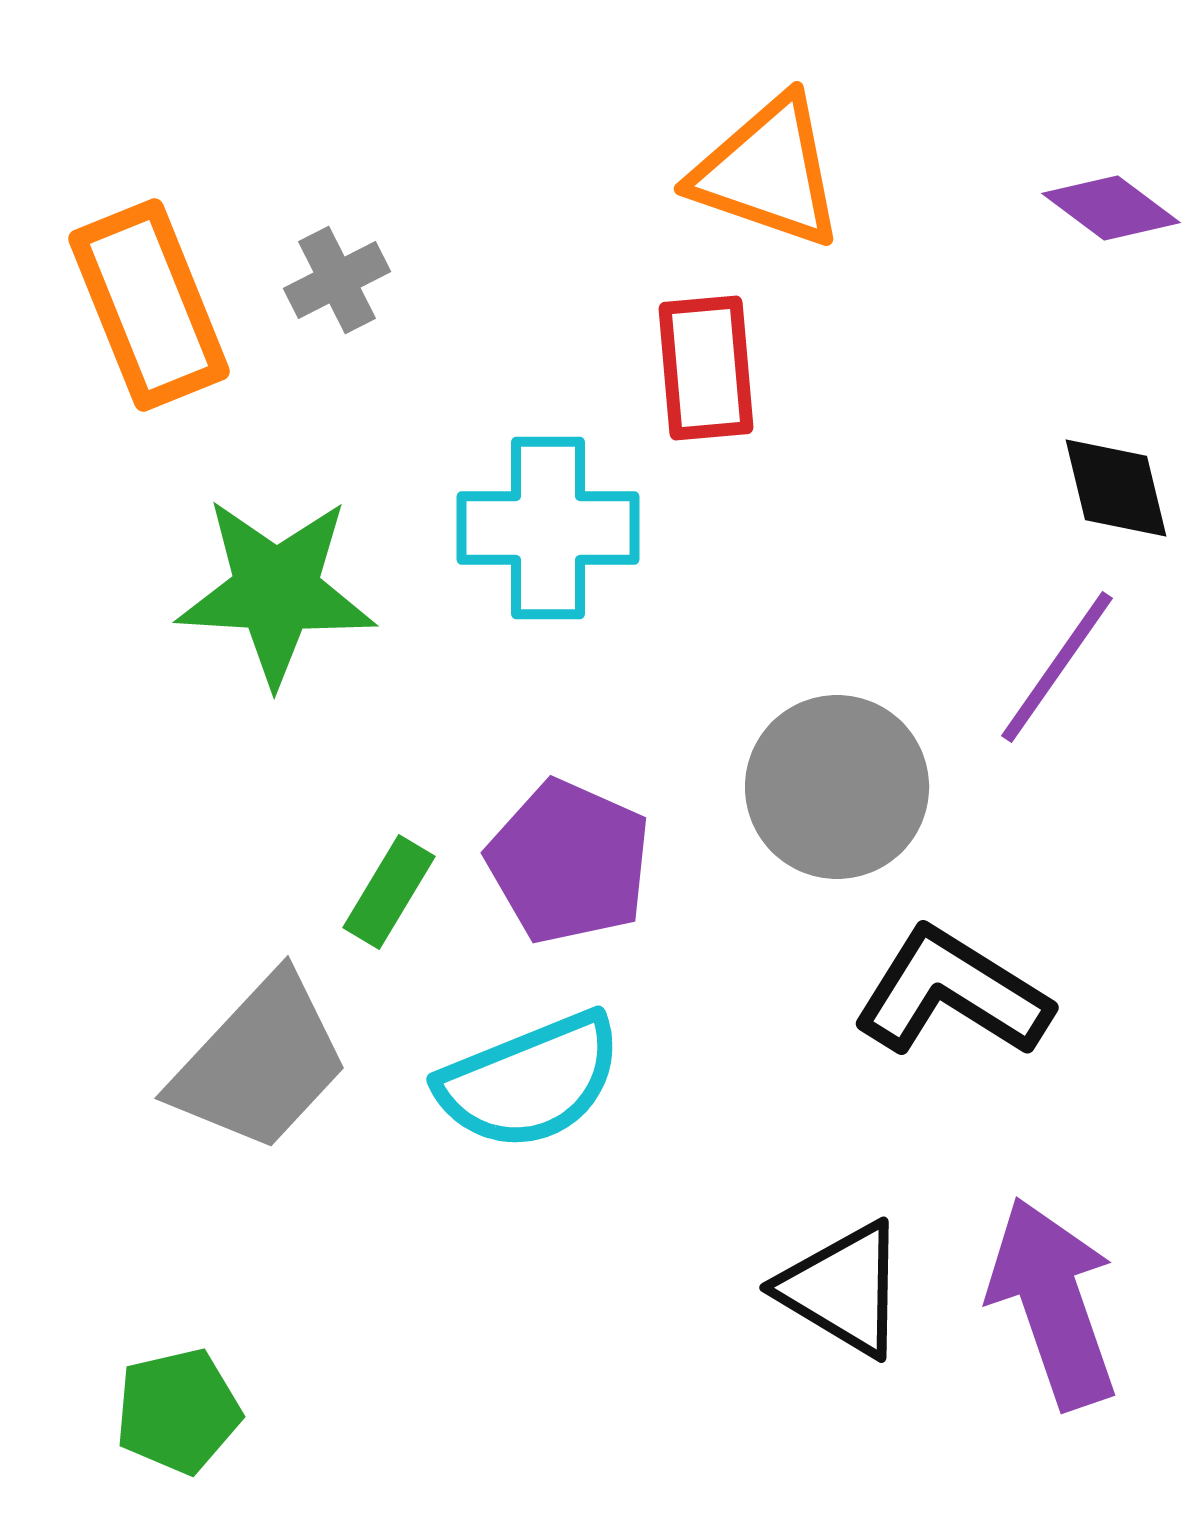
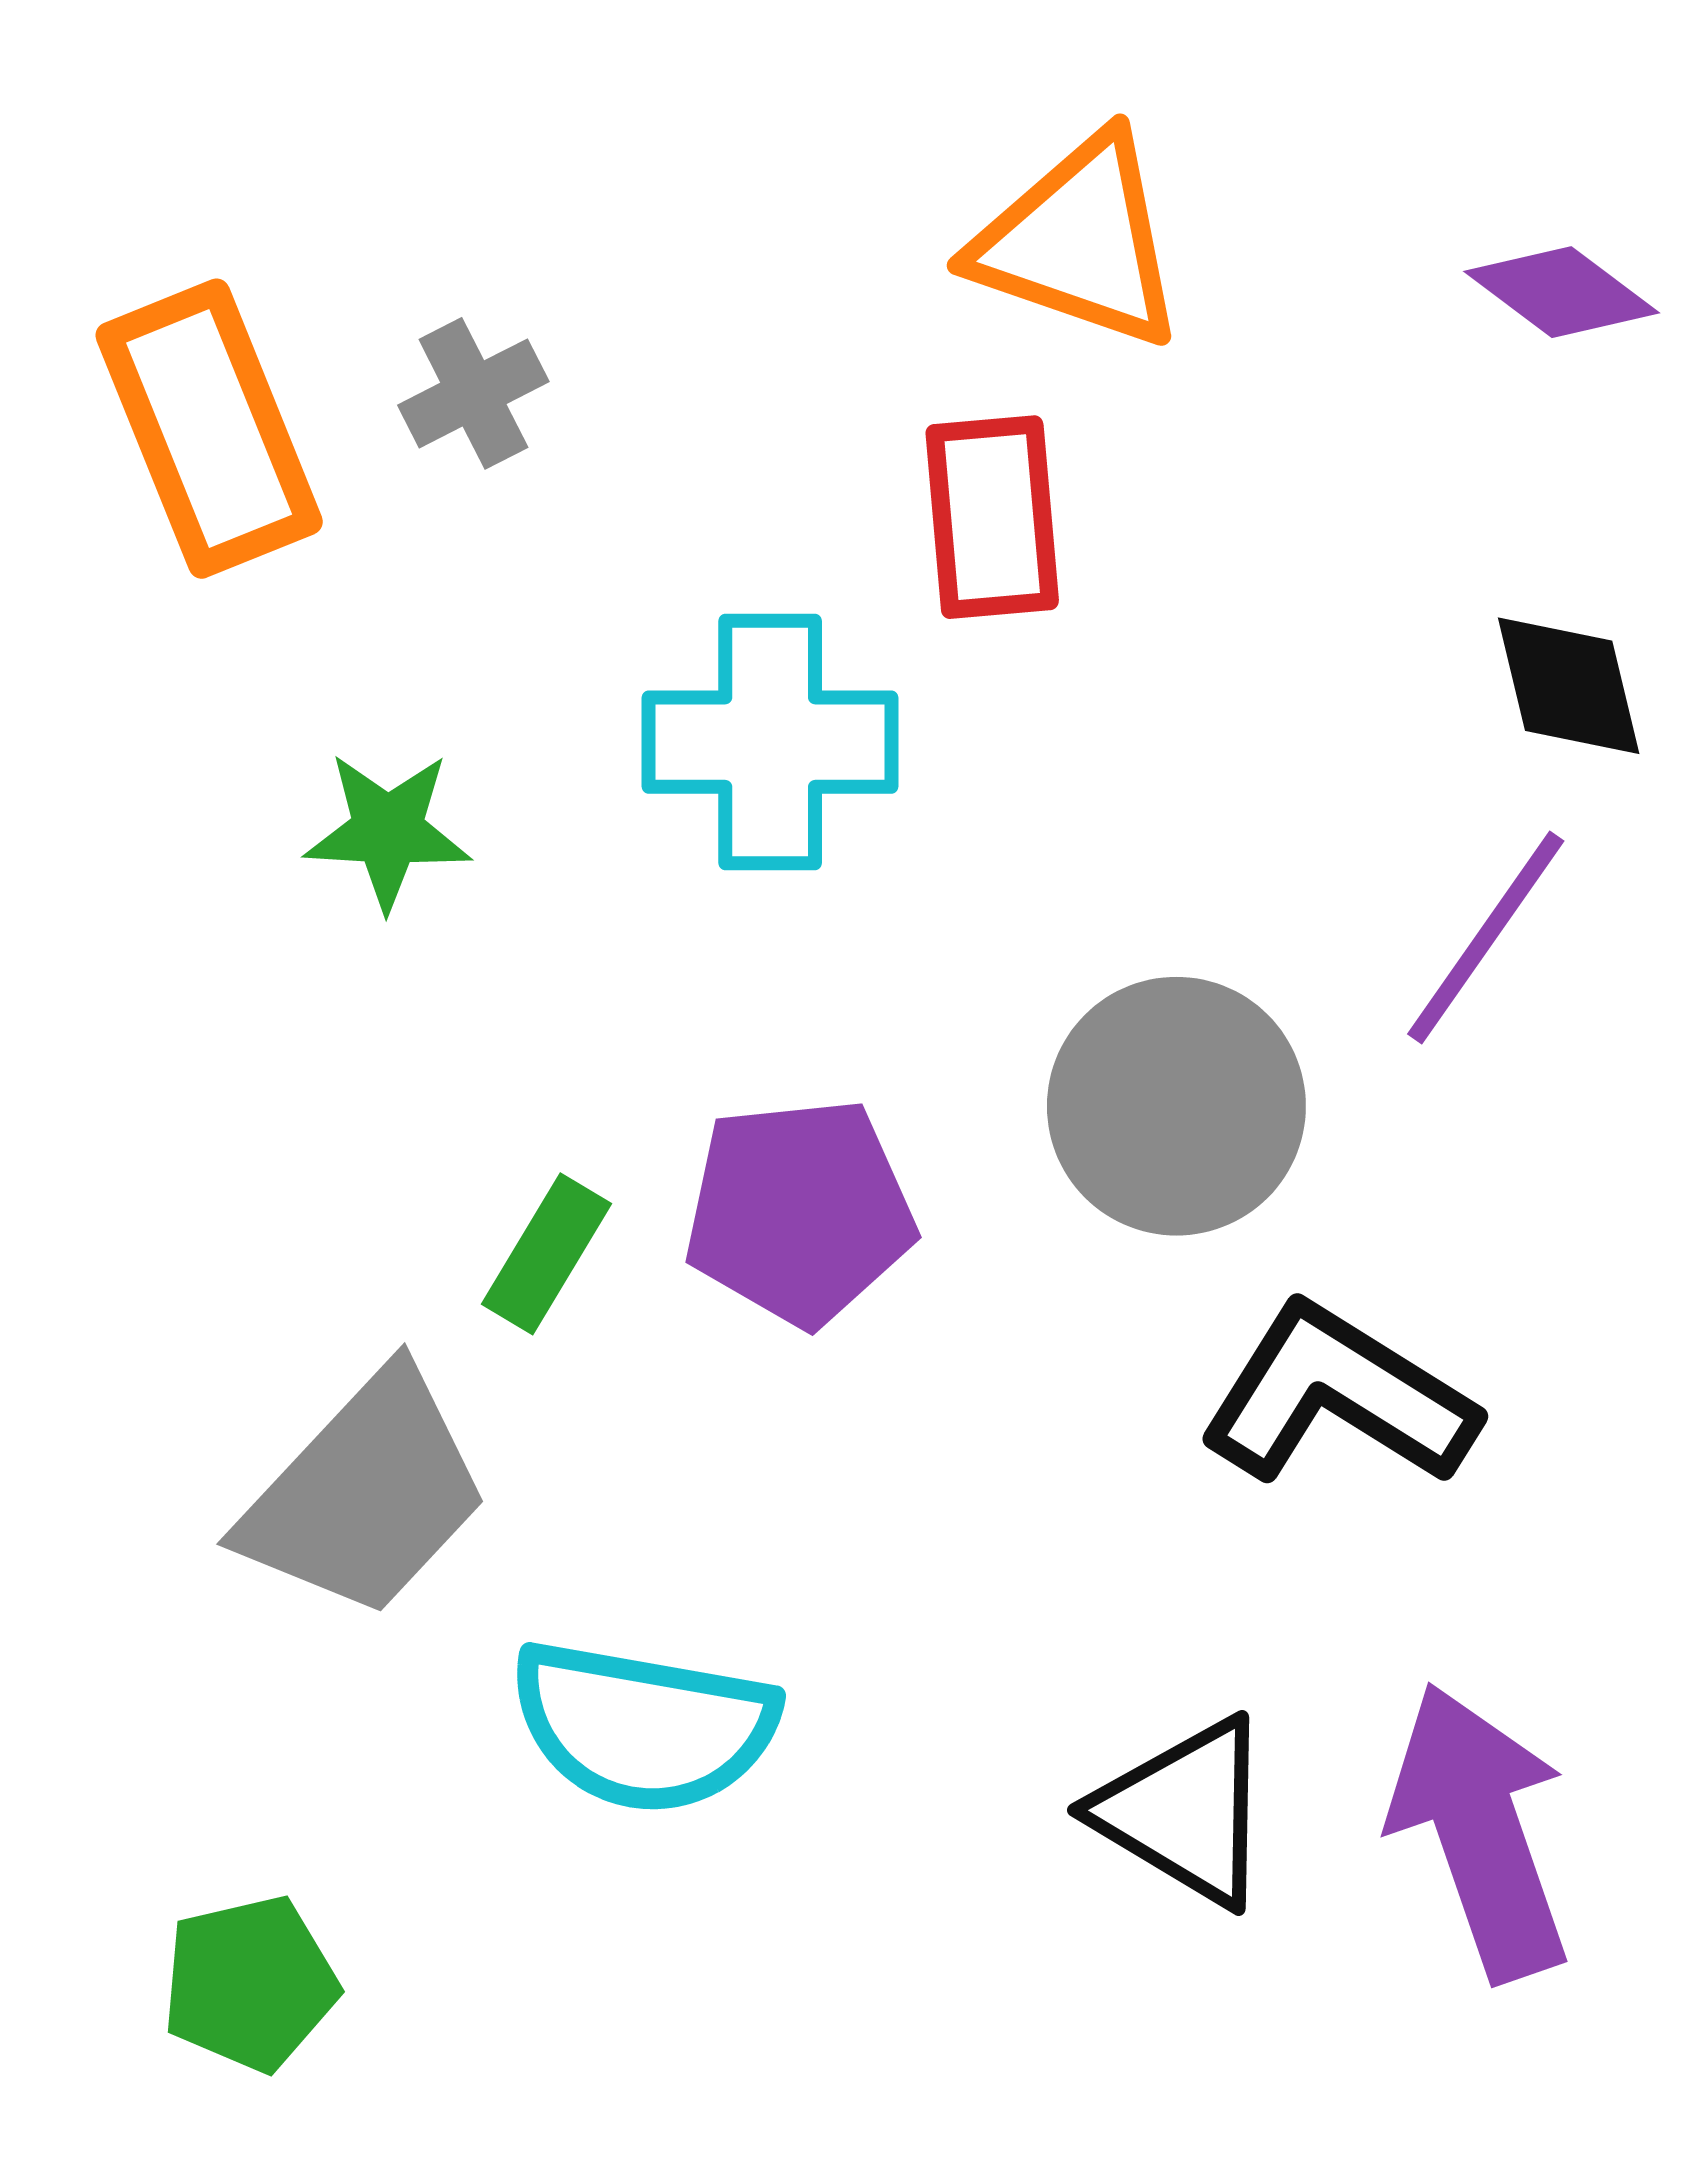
green star: (276, 591) -> (388, 831), size x0.6
purple pentagon: (569, 862) -> (800, 1212), turned -30
cyan semicircle: (530, 1081) -> (644, 1726), moved, turned 32

